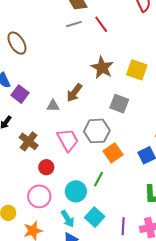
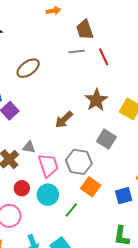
brown ellipse: (17, 43) -> (28, 68), moved, turned 75
gray triangle: (53, 106) -> (29, 147), moved
orange square: (113, 153) -> (91, 187), turned -30
cyan circle: (76, 191) -> (48, 195), moved

